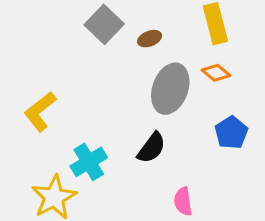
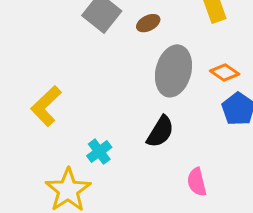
orange diamond: (216, 73) -> (225, 73), moved
cyan cross: (89, 162) -> (99, 152), size x0.7

